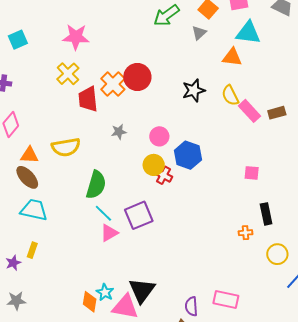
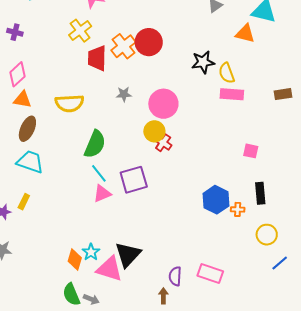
yellow semicircle: (230, 95) -> (227, 73), moved
pink rectangle: (250, 111) -> (232, 94), moved, turned -50
pink circle: (159, 136) -> (163, 104), size x1.5
orange triangle: (29, 155) -> (23, 100), moved
blue hexagon: (188, 155) -> (216, 200), moved
brown ellipse: (27, 177) -> (27, 129), turned 60

